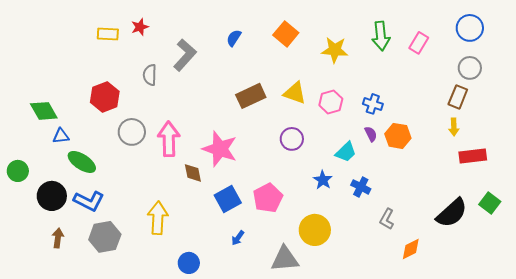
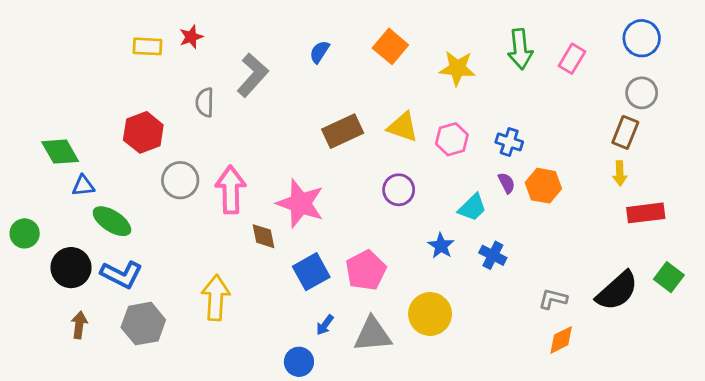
gray L-shape: (387, 219) -> (553, 299), moved, turned 75
gray triangle: (285, 259) -> (373, 334), moved
blue circle: (189, 263) -> (299, 362), moved

